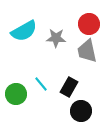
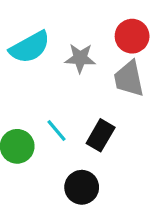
black circle: (81, 111) -> (82, 187), moved

